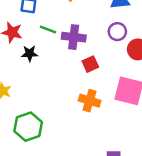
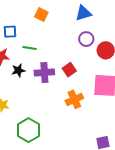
purple cross: (74, 37) -> (44, 72), moved
orange cross: (90, 101) -> (74, 99), turned -30

